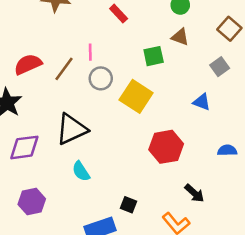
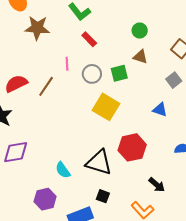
pink line: (90, 52) -> (67, 64), moved
gray circle: (101, 78) -> (92, 74), moved
black triangle: (72, 129) -> (99, 162), moved, turned 44
purple hexagon: (32, 202) -> (45, 199), moved

